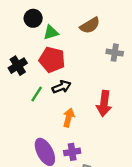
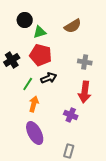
gray cross: (115, 53) -> (85, 62), moved
orange arrow: (69, 118) -> (34, 104), moved
purple cross: (72, 152) -> (71, 115), moved, turned 32

